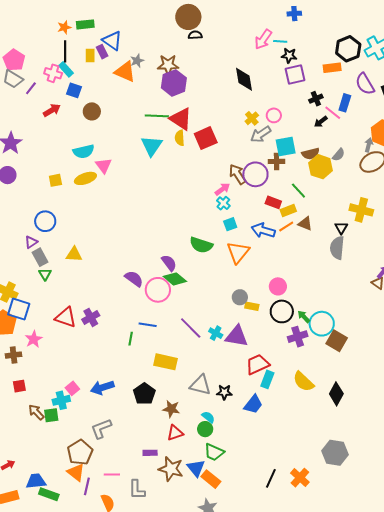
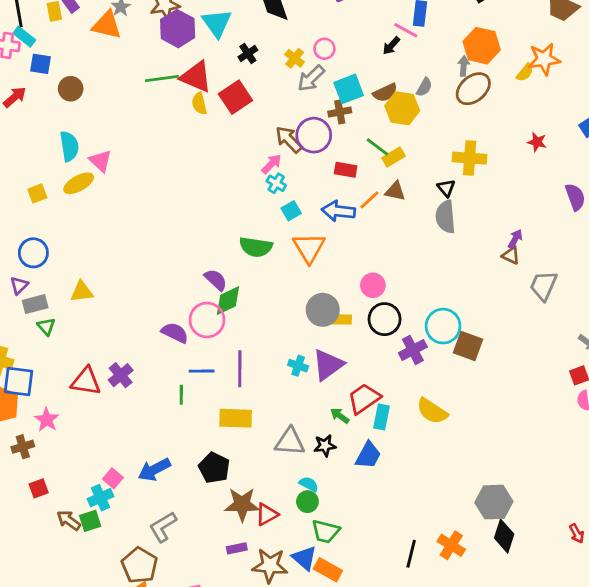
black cross: (316, 99) -> (248, 53), moved
cyan triangle: (152, 146) -> (217, 23), moved
cyan semicircle: (84, 151) -> (69, 146), turned -75
yellow rectangle: (288, 211) -> (393, 157), moved
gray rectangle: (40, 257) -> (35, 304), turned -66
purple semicircle: (134, 279) -> (175, 333), moved
green diamond: (175, 279) -> (228, 301), turned -55
gray circle: (240, 297) -> (323, 310), size x1.5
green arrow: (304, 317) -> (340, 416), moved
purple line: (191, 328) -> (240, 369), moved, turned 55
purple triangle: (237, 336) -> (328, 365), turned -35
black diamond: (336, 394) -> (504, 536), moved
brown star: (171, 409) -> (242, 504), moved, size x1.4

